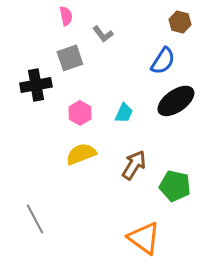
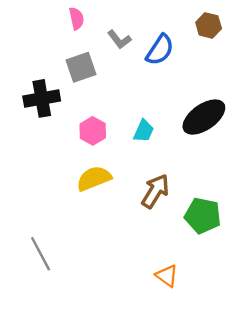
blue semicircle: (163, 61) -> (160, 50), moved
orange triangle: (144, 238) -> (167, 276), size x0.6

